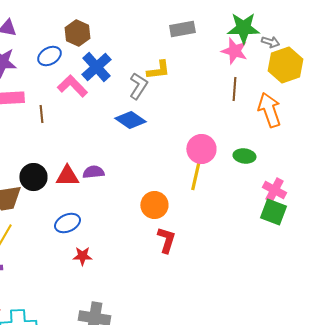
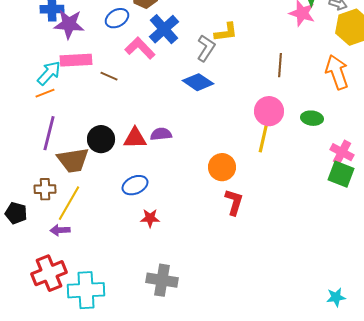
brown line: (234, 89) -> (280, 65), moved
brown line: (41, 114) -> (109, 76), turned -60

